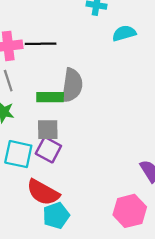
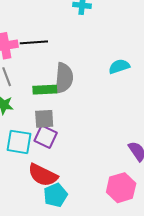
cyan semicircle: (124, 33) -> (119, 66), moved

